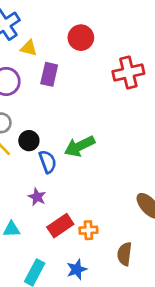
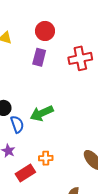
purple rectangle: (49, 74) -> (39, 57), moved
orange cross: (88, 230) -> (46, 158), moved

